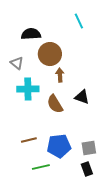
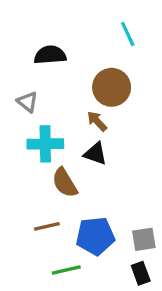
brown circle: (50, 54) -> (112, 87), moved
brown arrow: (60, 75) -> (97, 121), turned -40
black triangle: (82, 97) -> (95, 154), moved
brown semicircle: (55, 104) -> (65, 183), moved

